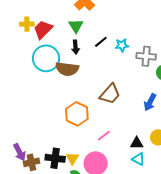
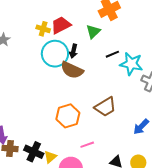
yellow cross: (27, 24) -> (43, 29), moved
cyan star: (122, 45) -> (131, 64), size x1.6
black arrow: (76, 47) -> (73, 51), moved

